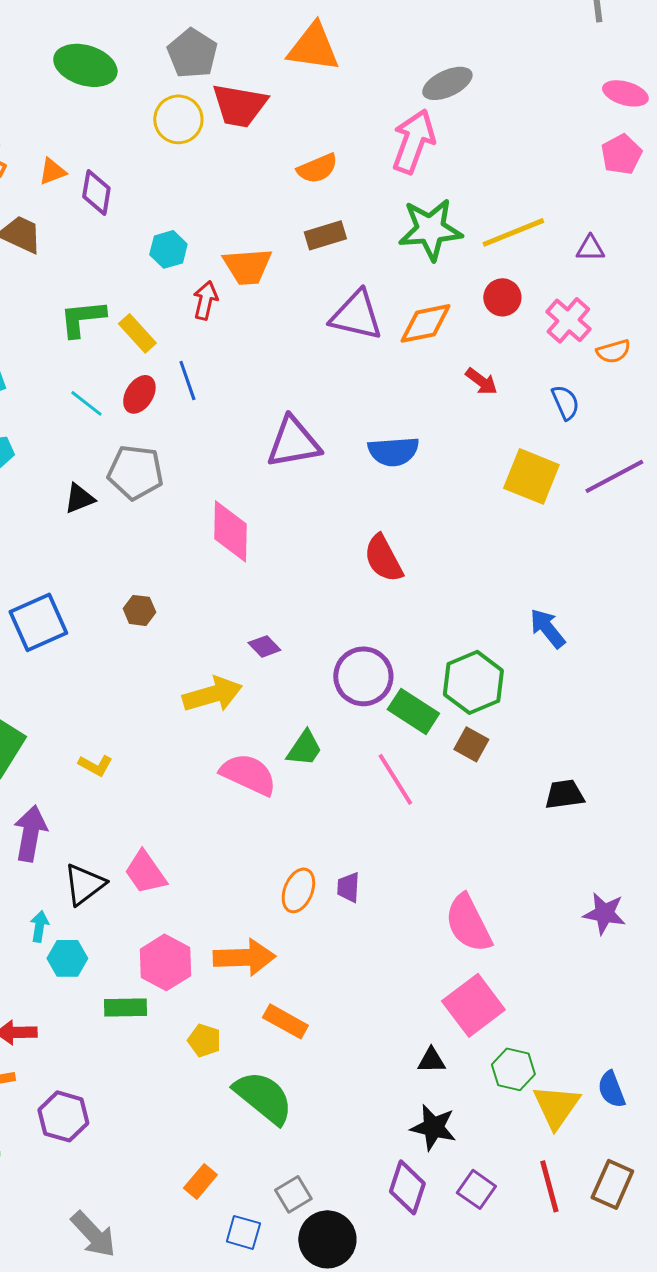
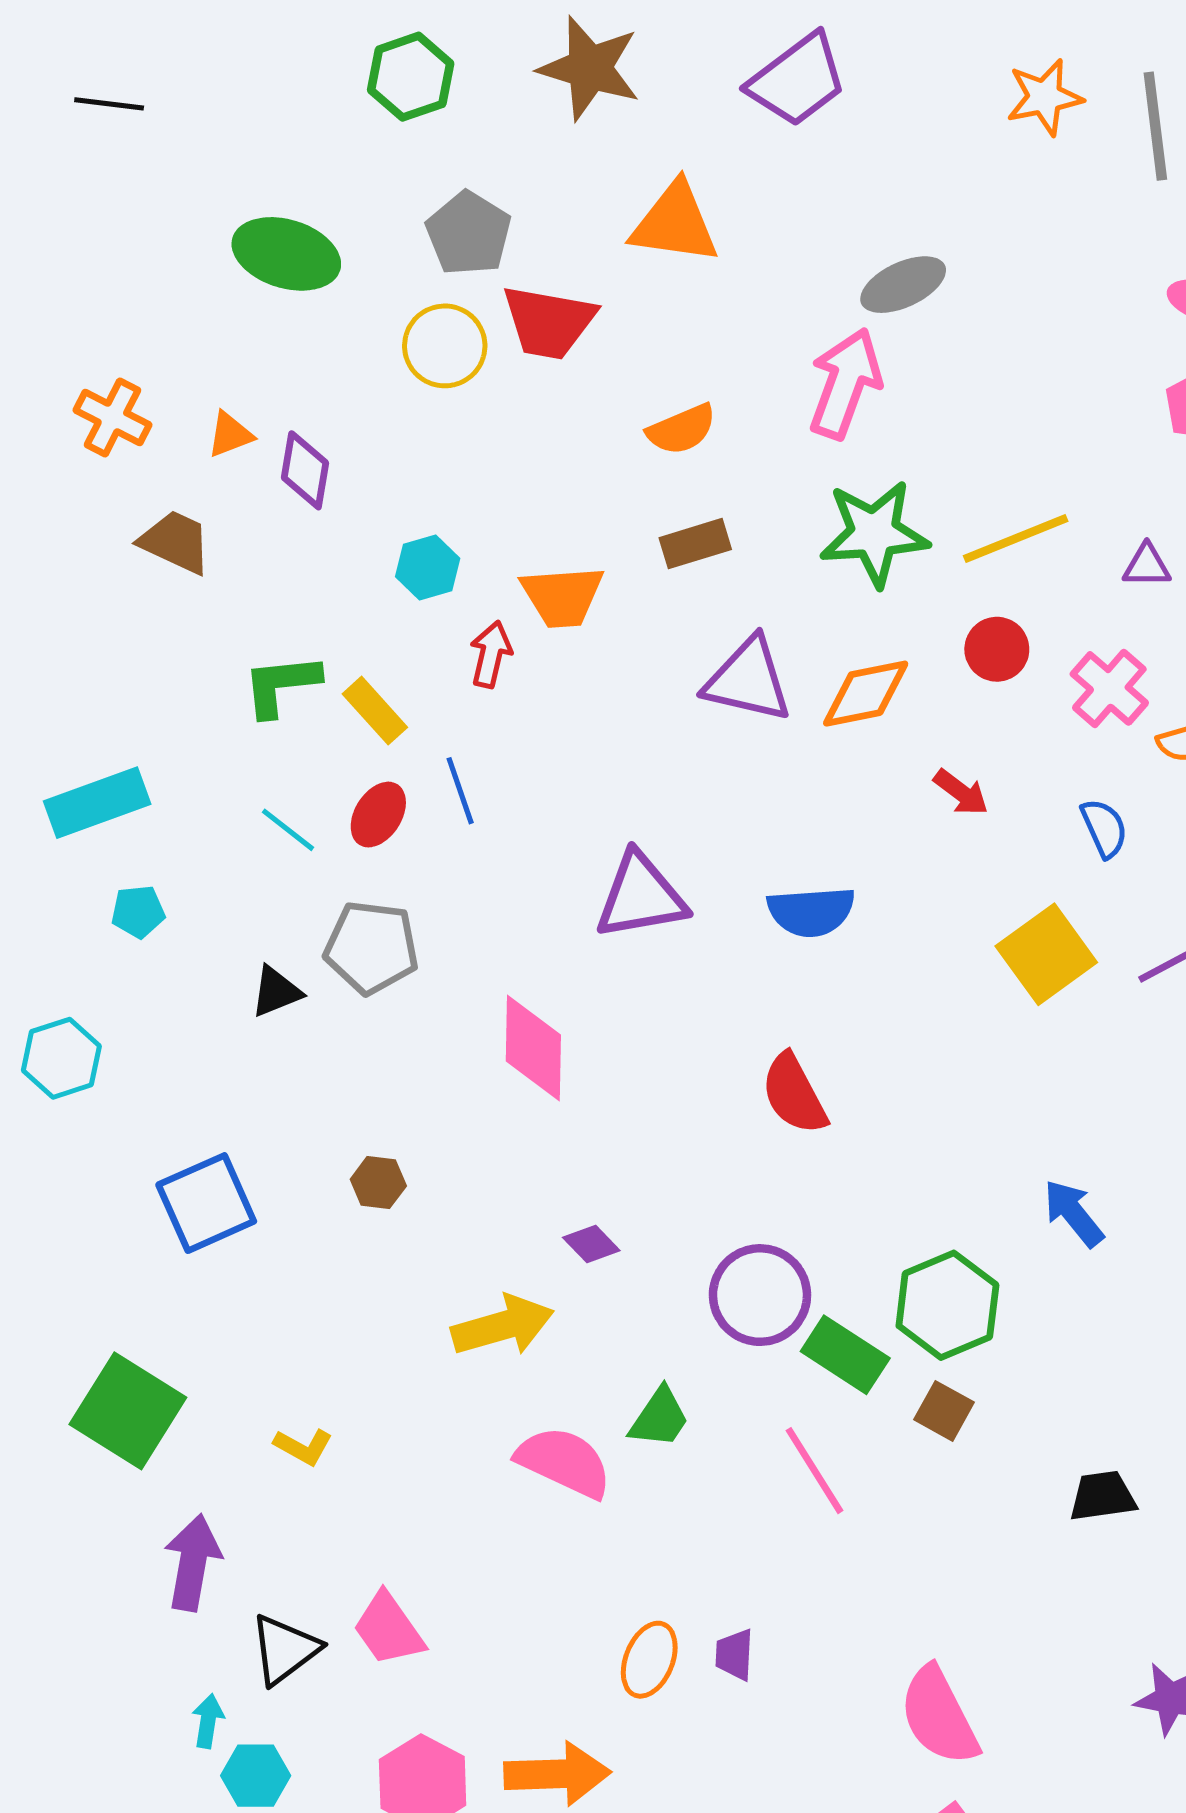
yellow square: (531, 476) -> (1046, 954), turned 32

